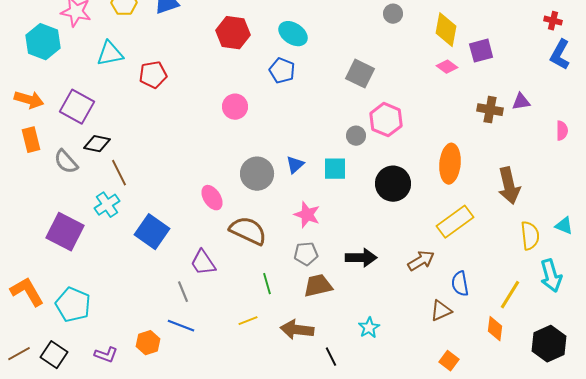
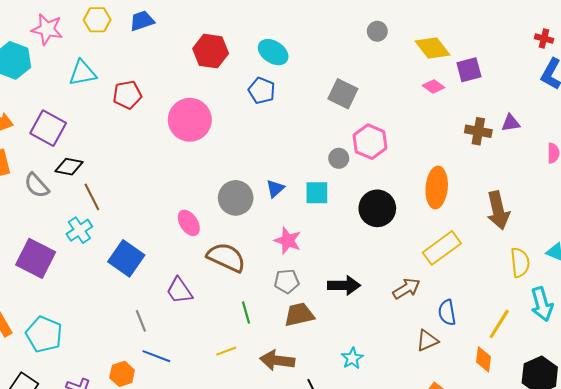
yellow diamond: (446, 30) -> (432, 48), turned -48
pink circle: (235, 107) -> (190, 120), moved, size x1.6
gray line: (183, 292) -> (141, 321), moved

